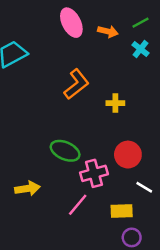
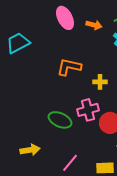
orange L-shape: (76, 84) -> (69, 67), turned -130
pink cross: (94, 173) -> (88, 110), moved

